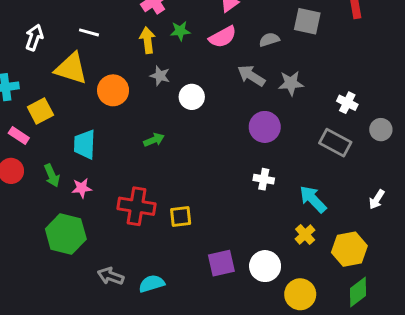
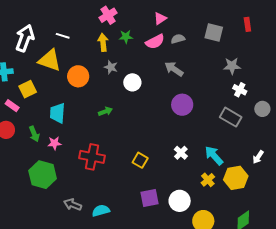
white arrow: (34, 37) -> (25, 38), size x1.5
gray semicircle: (269, 40) -> (178, 39), moved
gray star: (291, 83) -> (232, 66), moved
white cross: (264, 179) -> (181, 153), moved, turned 32
yellow square: (181, 216) -> (140, 160), moved, turned 35
yellow hexagon: (349, 249) -> (236, 178), moved

